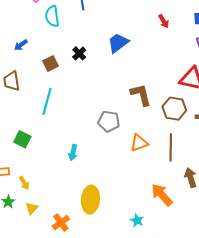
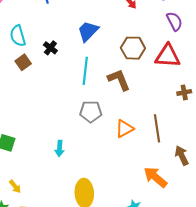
cyan semicircle: (52, 16) -> (18, 36), moved
cyan line: (47, 101) -> (85, 71), moved
brown hexagon: (174, 109) -> (133, 48), moved

